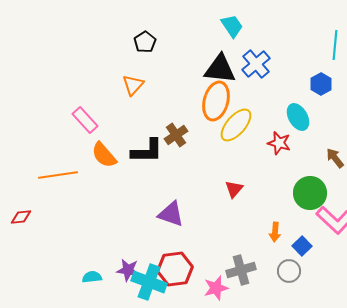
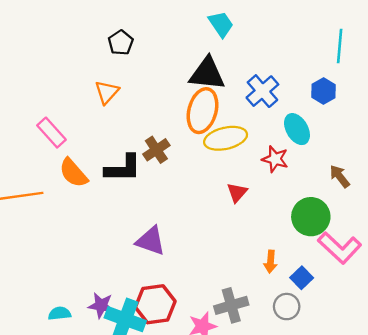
blue cross: (256, 64) -> (262, 91), moved
yellow ellipse: (236, 125) -> (226, 138), turned 36
red triangle: (234, 189) -> (237, 192), moved

